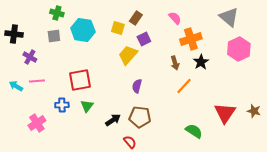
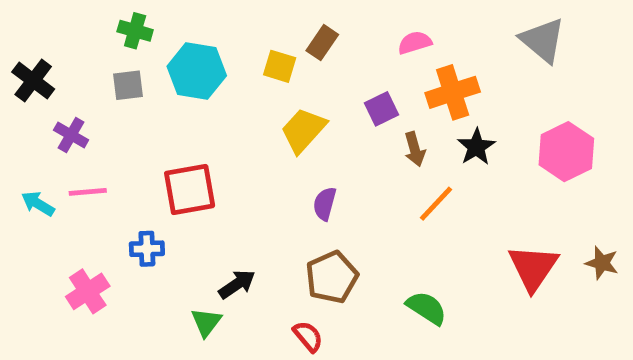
pink semicircle: (175, 18) -> (415, 43), turned -64
black cross: (14, 34) -> (33, 80), turned 30
purple square: (144, 39) -> (381, 109), moved
pink hexagon: (239, 49) -> (566, 152), moved
green triangle: (87, 106) -> (206, 322), moved
brown pentagon: (140, 117) -> (332, 277), turned -30
black arrow: (113, 120) -> (237, 284), moved
green semicircle: (194, 131) -> (427, 308), moved

